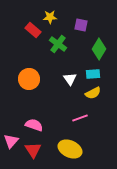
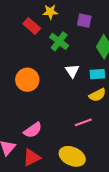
white triangle: (70, 79) -> (72, 71), moved
pink semicircle: (34, 125) -> (33, 130), turned 126
red triangle: (33, 150) -> (32, 157), turned 36

